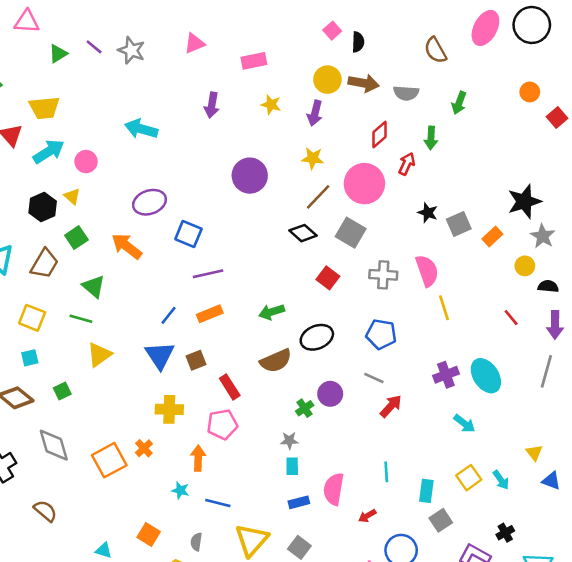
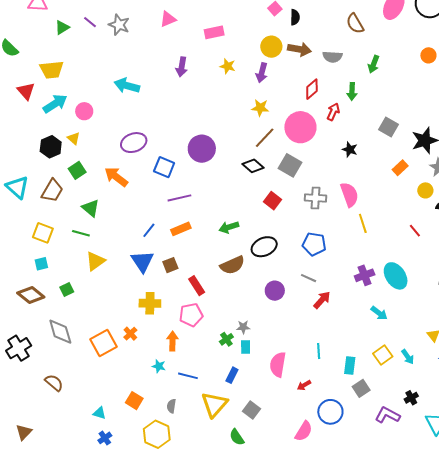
purple circle: (250, 176) -> (202, 149), moved
gray square: (459, 224) -> (388, 127), moved, turned -36
green cross: (305, 408) -> (226, 339), moved
blue rectangle: (299, 502) -> (232, 375), moved, turned -49

